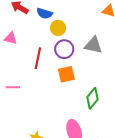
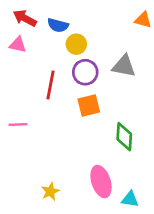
pink triangle: (11, 38) -> (18, 45), moved
green diamond: (92, 98) -> (124, 137), turned -35

